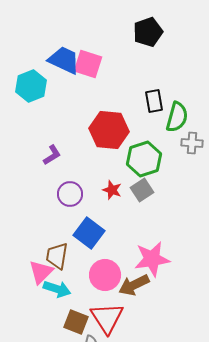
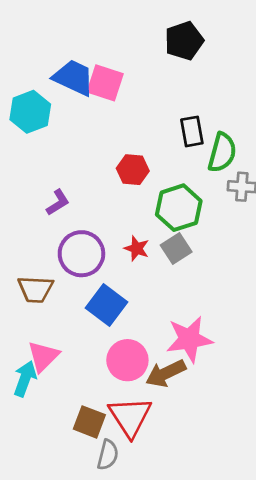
red hexagon: (109, 130) -> (133, 170), size x0.6
purple circle: (70, 194) -> (81, 254), size x1.4
brown trapezoid: (57, 256) -> (35, 289), moved, turned -96
cyan arrow: (57, 289) -> (25, 379), moved, turned -88

